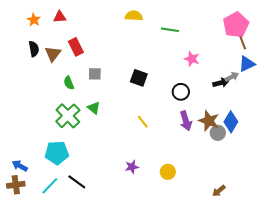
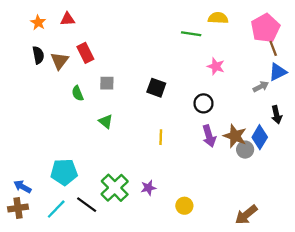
yellow semicircle: (134, 16) -> (218, 18), moved
black arrow: (221, 83) -> (277, 115), moved, turned 91
green cross: (68, 116) -> (115, 188), moved
yellow line: (143, 122) -> (161, 137), turned 40
yellow circle: (168, 172) -> (184, 206), moved
brown arrow: (219, 191) -> (246, 215), size x1.5

